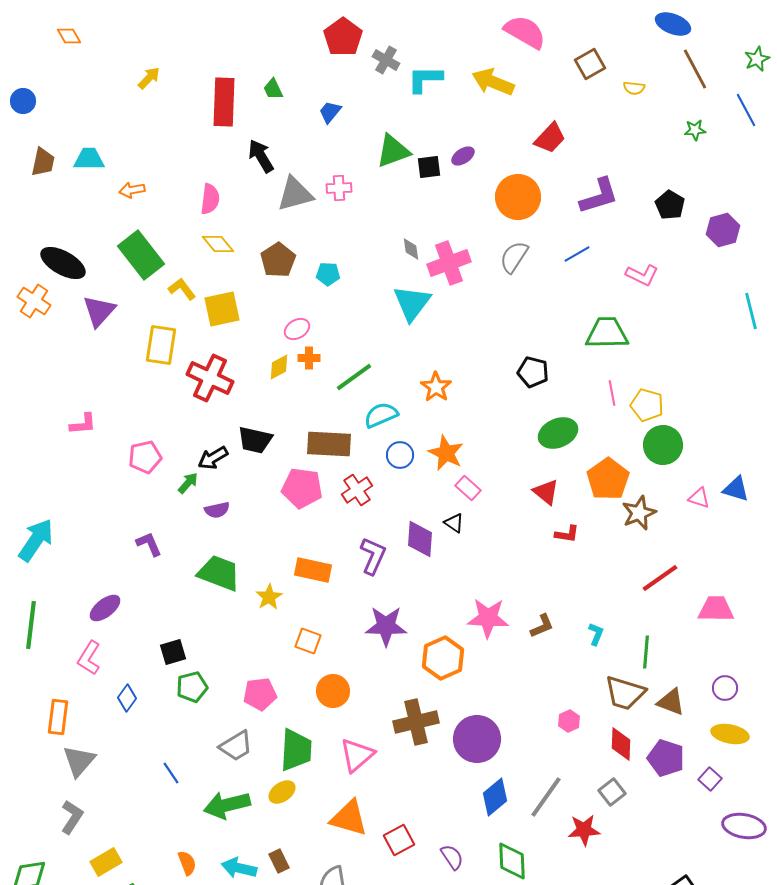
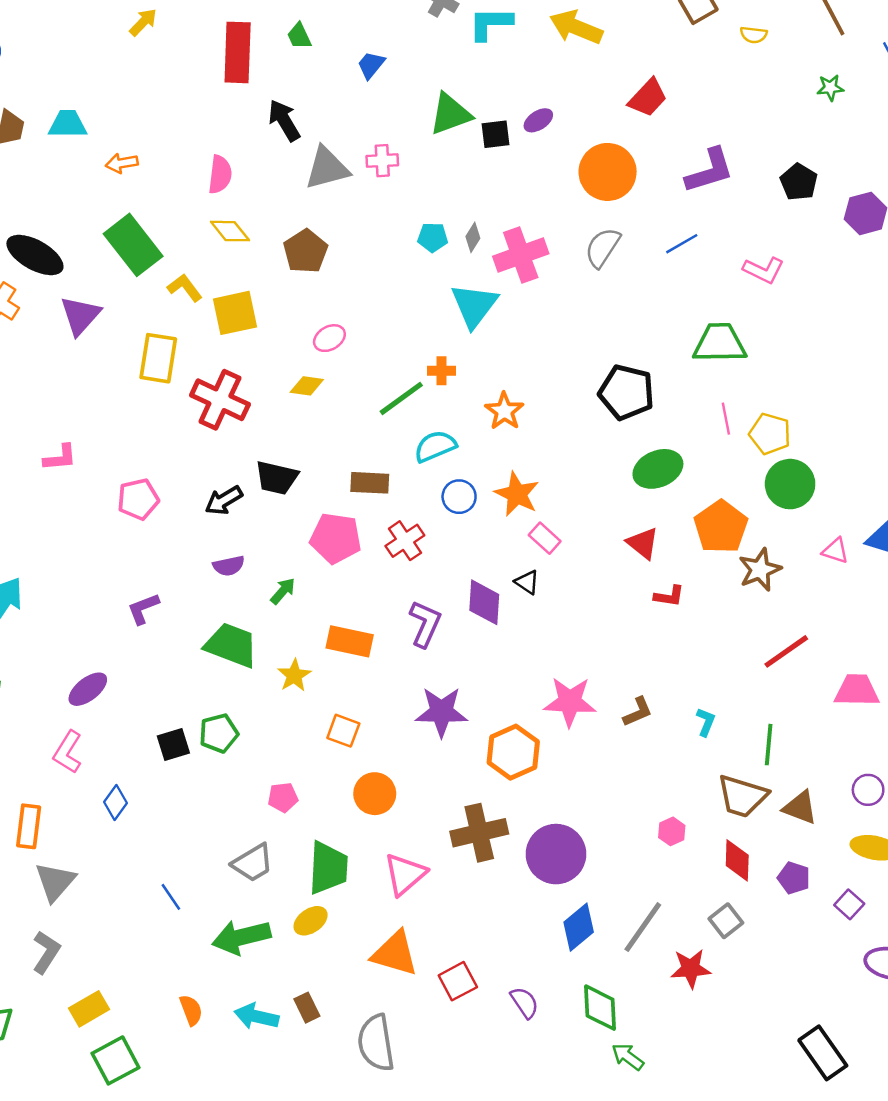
gray diamond: (411, 249) -> (473, 237), turned 40
cyan pentagon: (328, 274) -> (433, 237), moved
orange cross: (309, 358) -> (441, 371), moved
yellow diamond: (279, 367) -> (307, 386), turned 36
black pentagon: (533, 372) -> (626, 392), size x1.4
brown rectangle: (329, 444) -> (370, 483), size x0.7
green arrow: (188, 483) -> (283, 591), moved
purple L-shape: (149, 544) -> (143, 609), turned -88
green pentagon: (192, 687) -> (219, 733), moved
pink pentagon: (260, 694) -> (283, 797), size x0.7
purple pentagon: (666, 758) -> (794, 878), size x0.7

